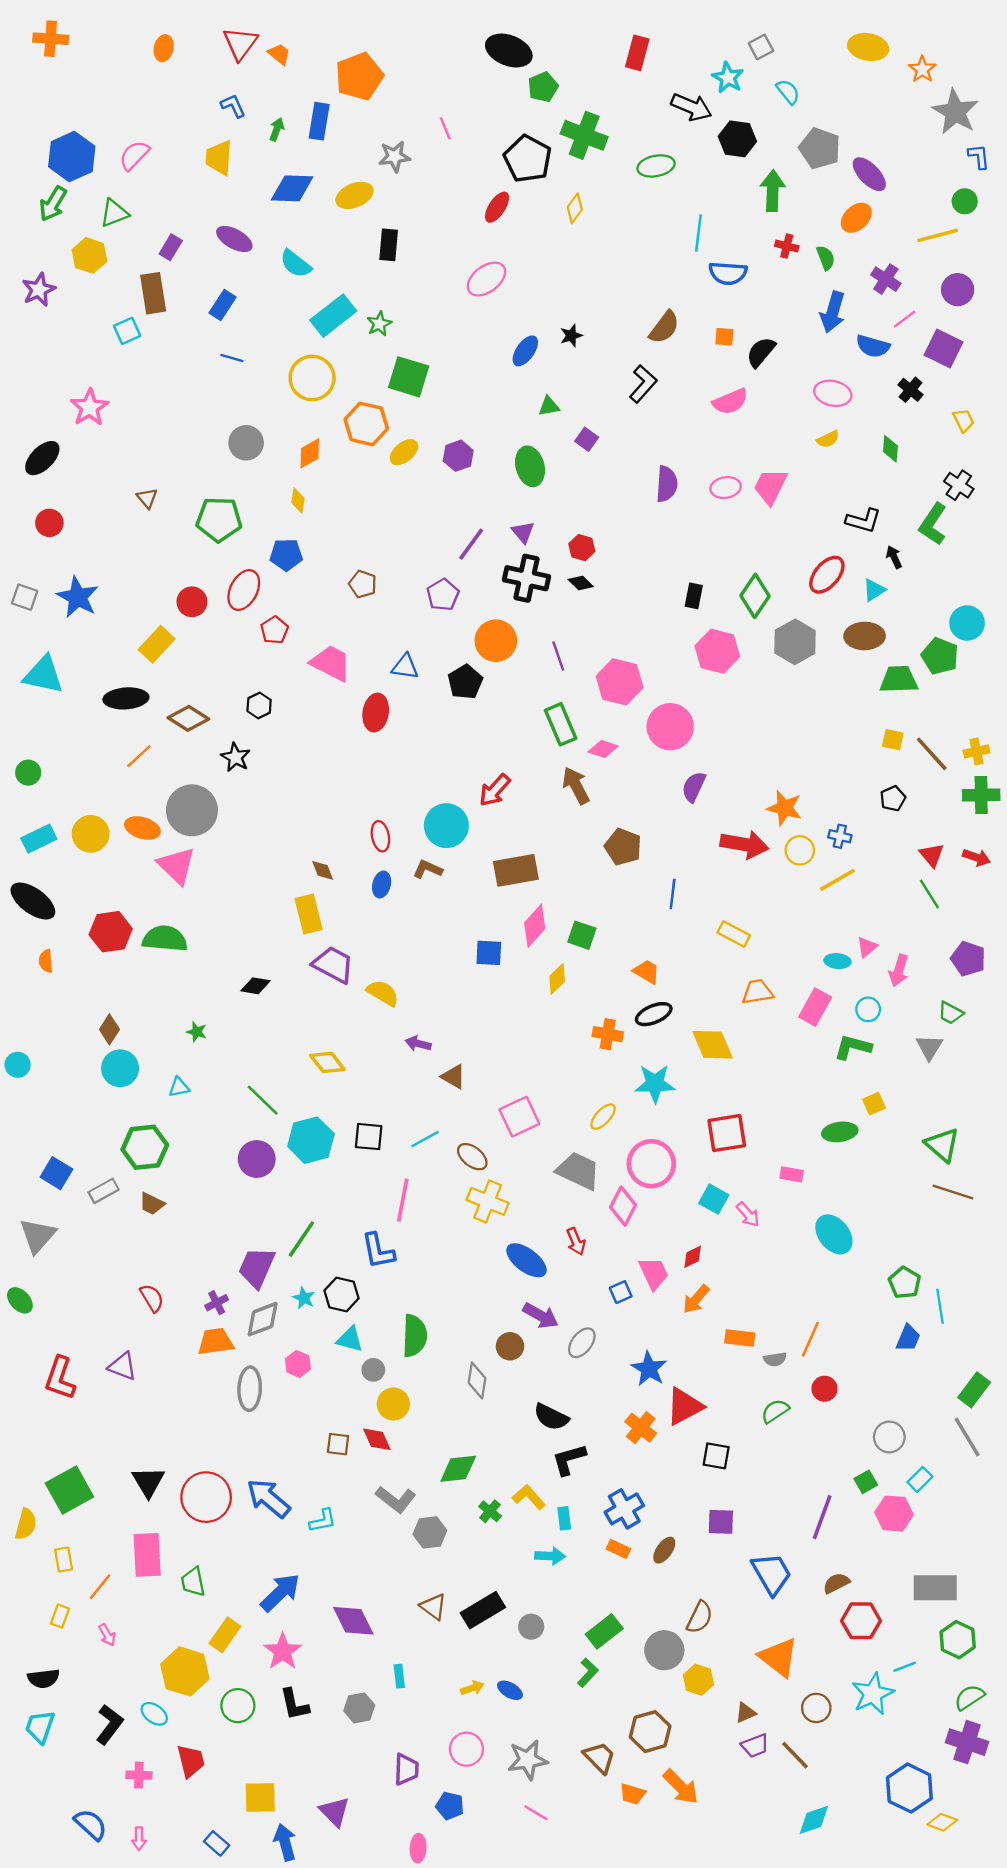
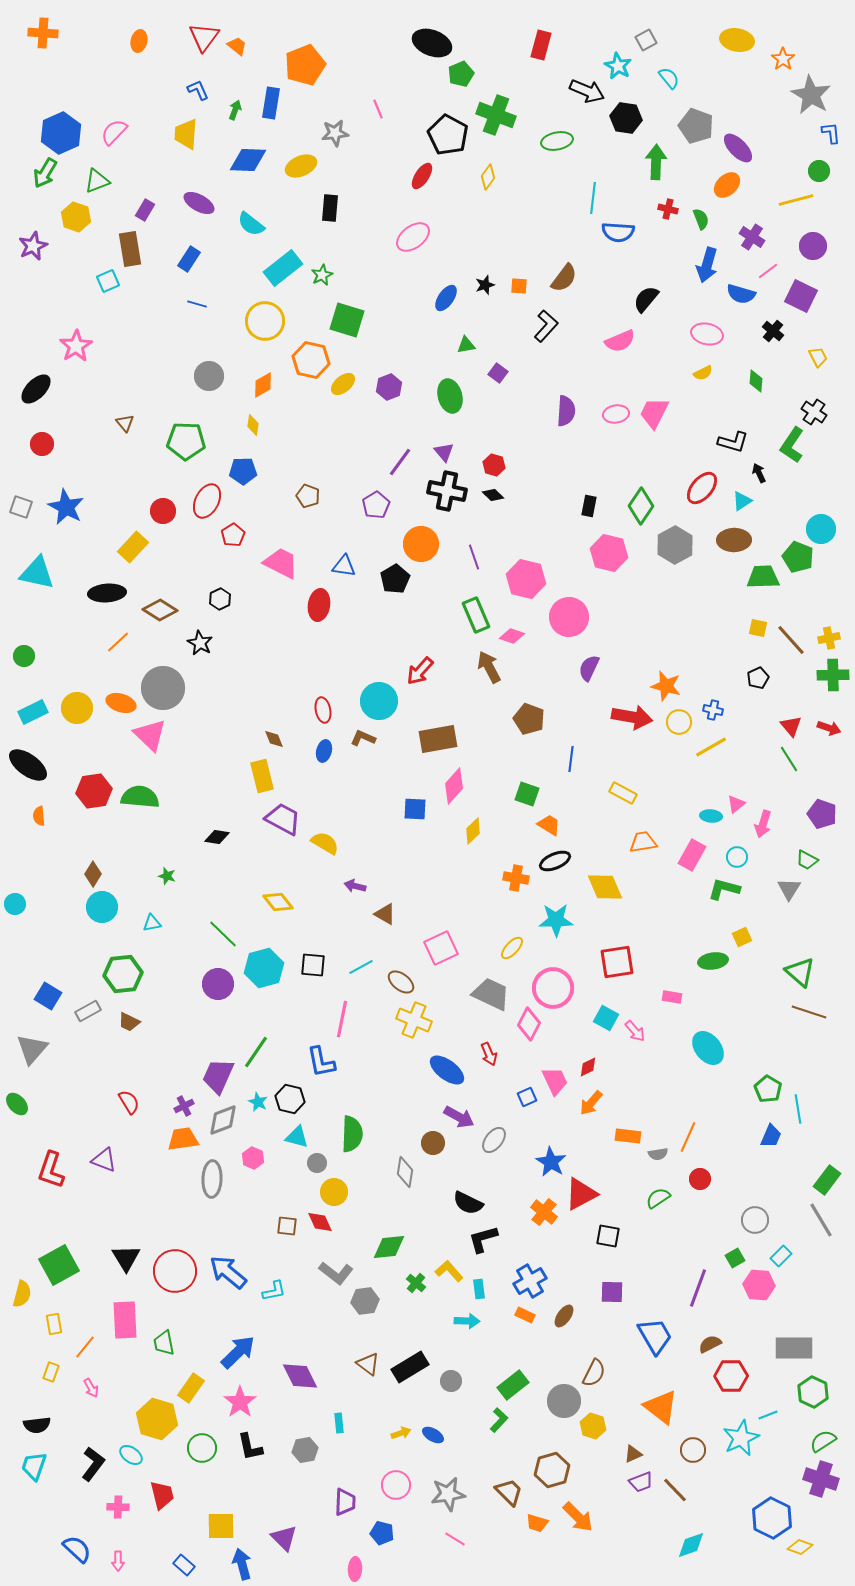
orange square: (724, 337) -> (519, 286), moved
green square: (582, 935) -> (527, 794), moved

